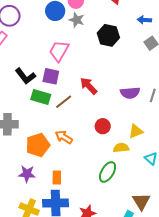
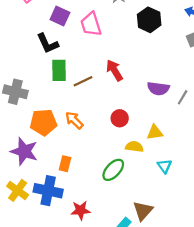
pink trapezoid: (59, 51) -> (91, 24), turned -60
purple square: (51, 76) -> (60, 16), moved
green rectangle: (41, 97) -> (59, 70), turned 60
purple star: (27, 174) -> (24, 151), size x1.4
orange rectangle: (57, 178) -> (65, 164), moved

